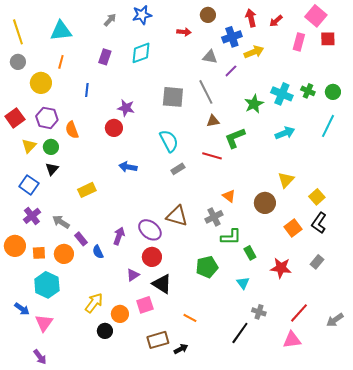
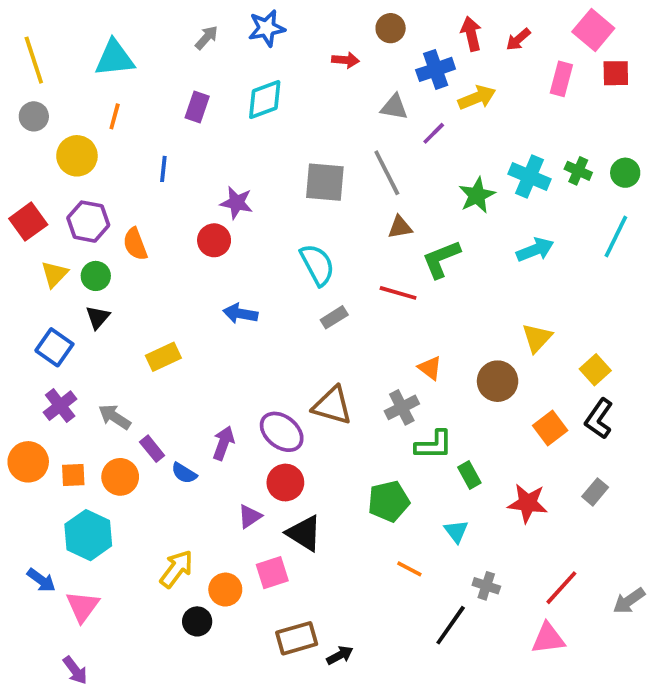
blue semicircle: (98, 252) -> (184, 473), turned -32
orange line: (190, 318) -> (409, 569), moved

